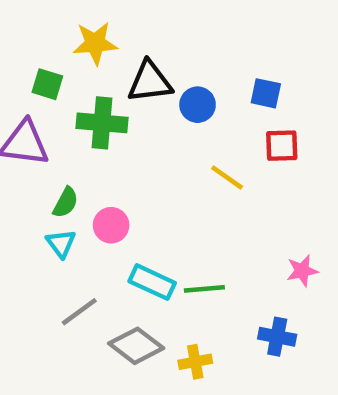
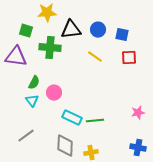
blue circle: (198, 105) -> (98, 30), moved
yellow line: (227, 177) -> (95, 57), moved
gray line: (79, 312) -> (26, 136), moved
blue cross: (277, 337) -> (138, 148), moved
gray diamond: (136, 346) -> (65, 146), turned 55

